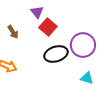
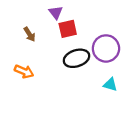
red square: (48, 27) -> (68, 29), turned 36

